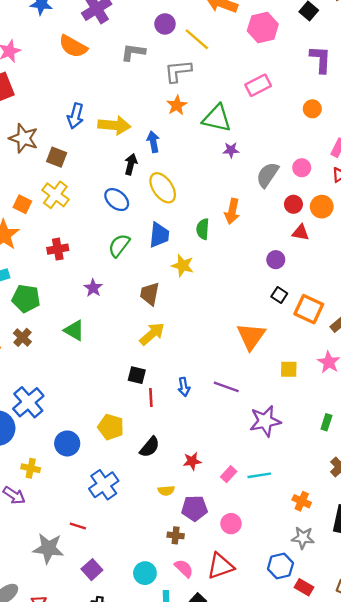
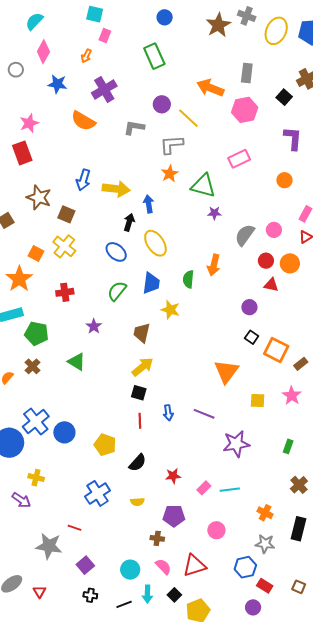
black square: (137, 375) -> (139, 393), moved
blue circle: (67, 443) -> (64, 432), moved
yellow semicircle: (166, 491) -> (137, 502), moved
pink circle: (231, 524) -> (216, 530), moved

